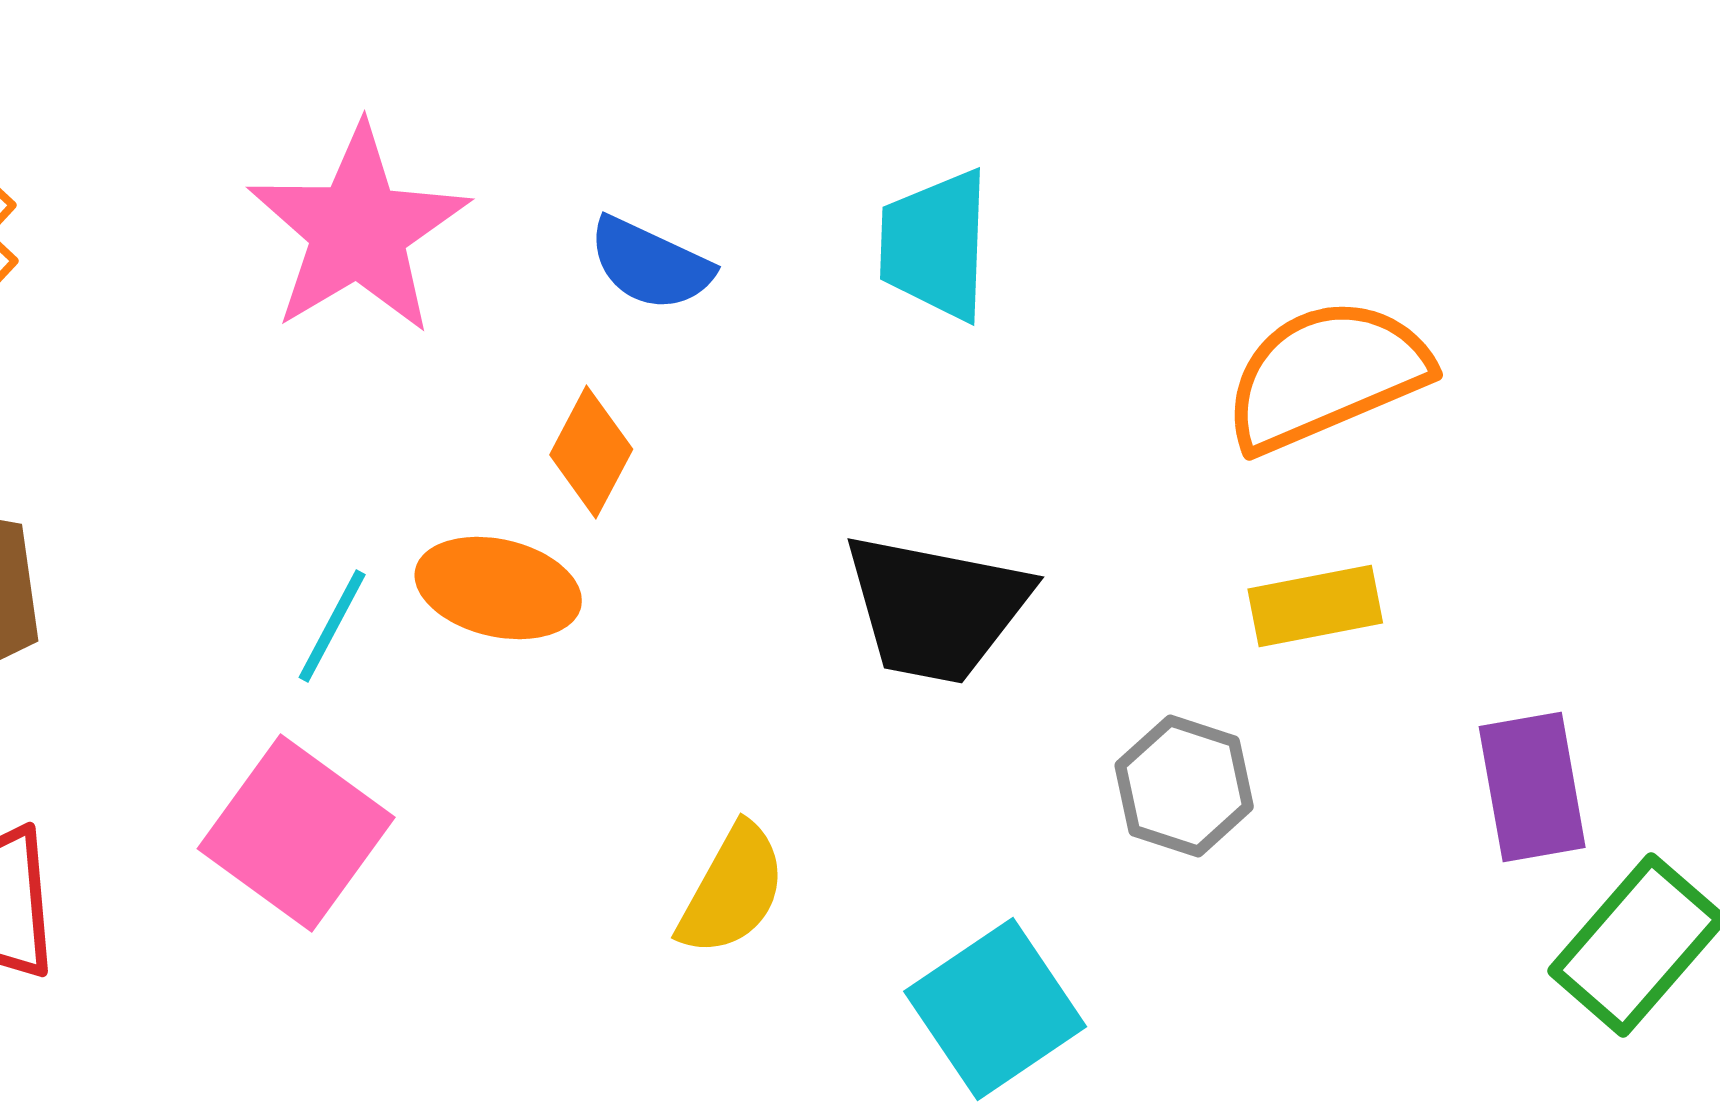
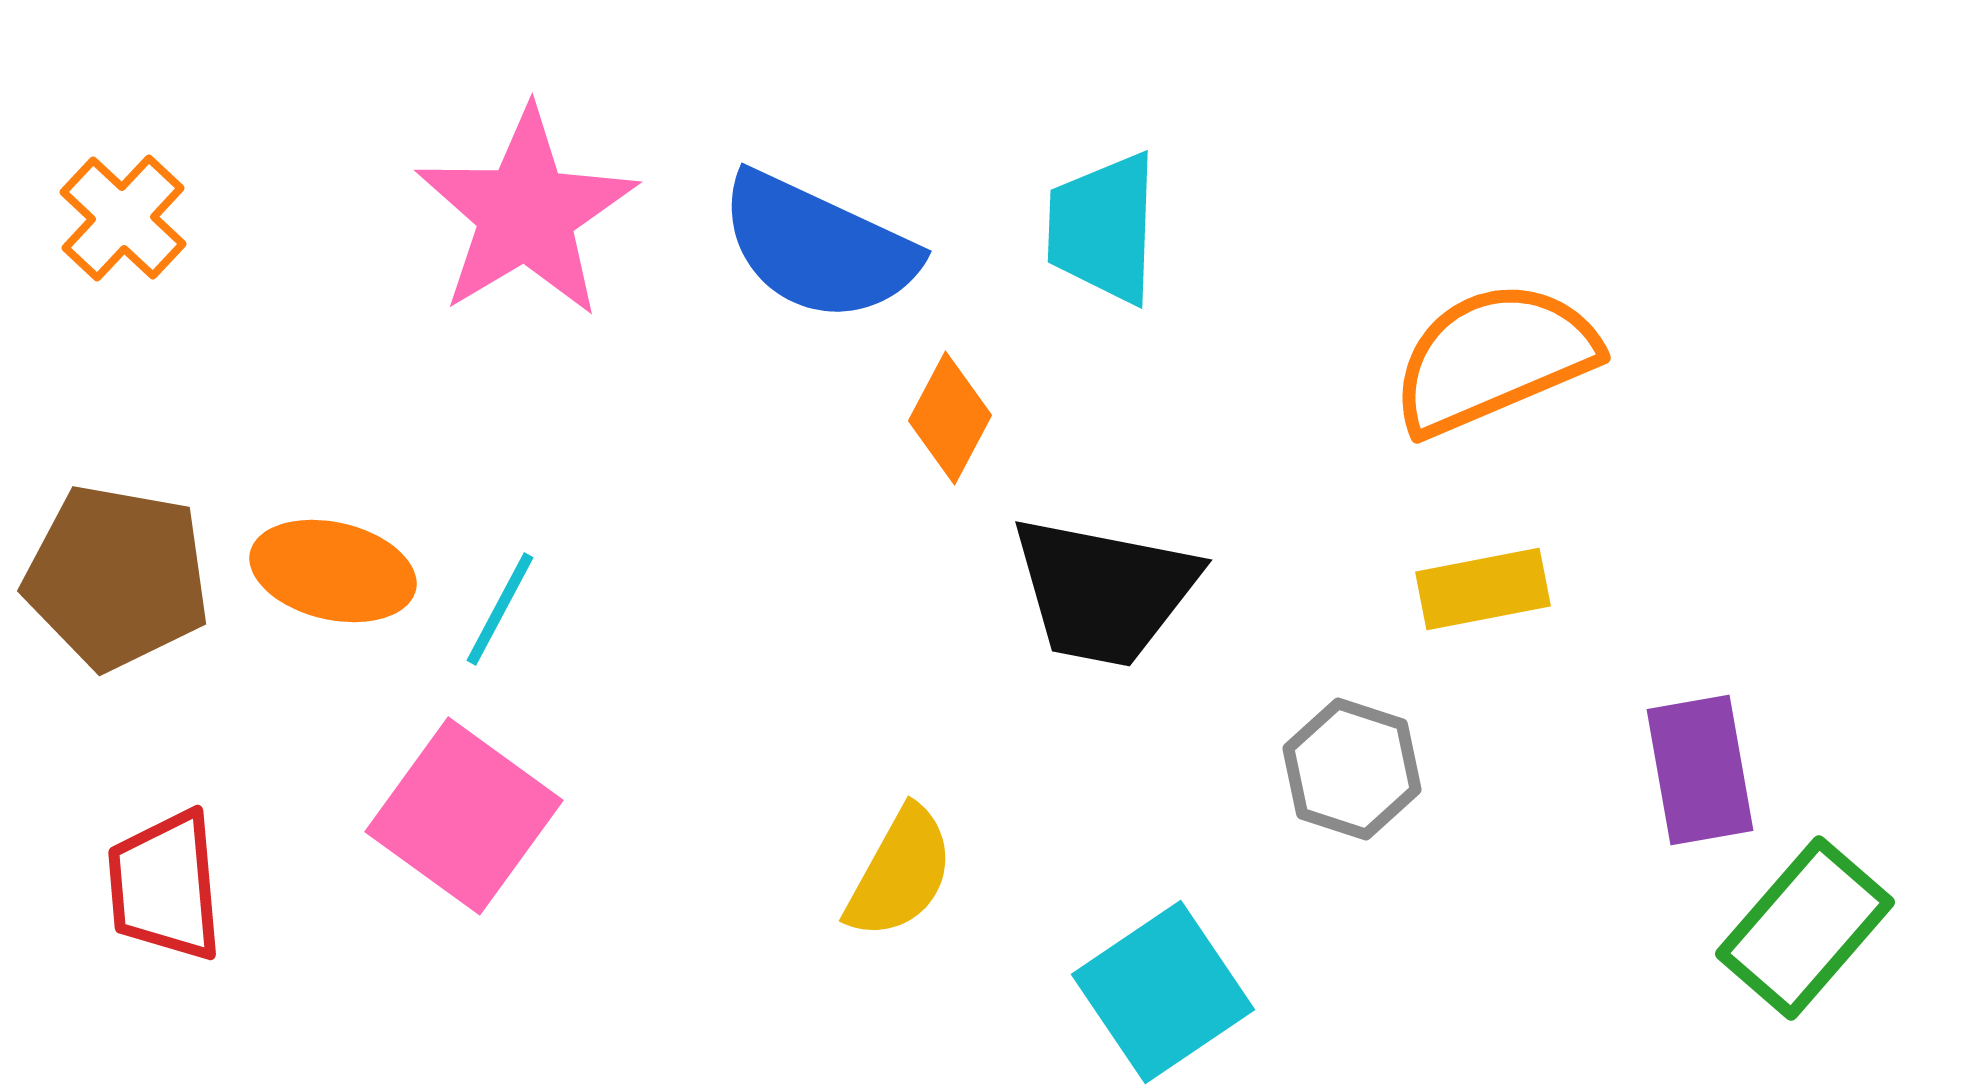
blue semicircle: (650, 264) -> (818, 247), size x1.6
orange diamond: (591, 452) -> (950, 418), moved
orange ellipse: (498, 588) -> (333, 571), moved

